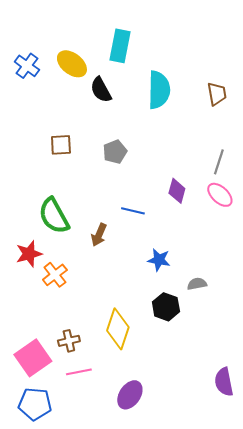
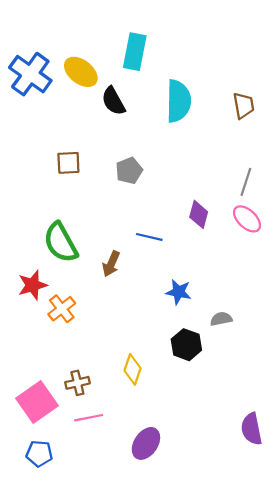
blue cross: (27, 66) -> (30, 74), size x1.5
yellow diamond: (118, 329) -> (132, 369), size x0.7
blue pentagon: (35, 404) -> (39, 454), size x0.7

